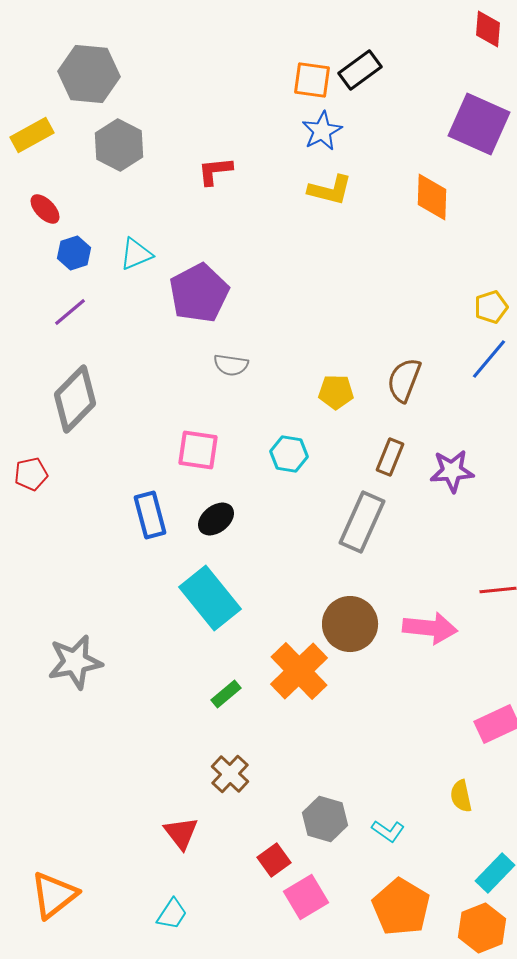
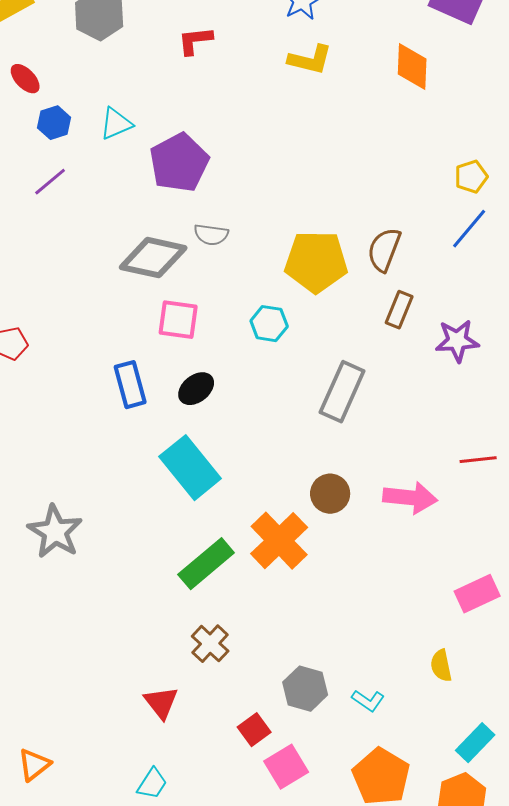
yellow pentagon: (336, 392) -> (316, 262), size x1.8
gray diamond: (75, 399) -> (153, 258), moved, turned 58
brown rectangle: (390, 457) -> (399, 310), moved
purple star: (452, 471) -> (457, 341), moved
brown circle: (350, 624) -> (330, 494), size x0.7
gray star: (75, 662) -> (55, 532), turned -30
green rectangle: (226, 694) -> (206, 564), size x1.8
orange triangle: (54, 895) -> (34, 765), size x0.7

